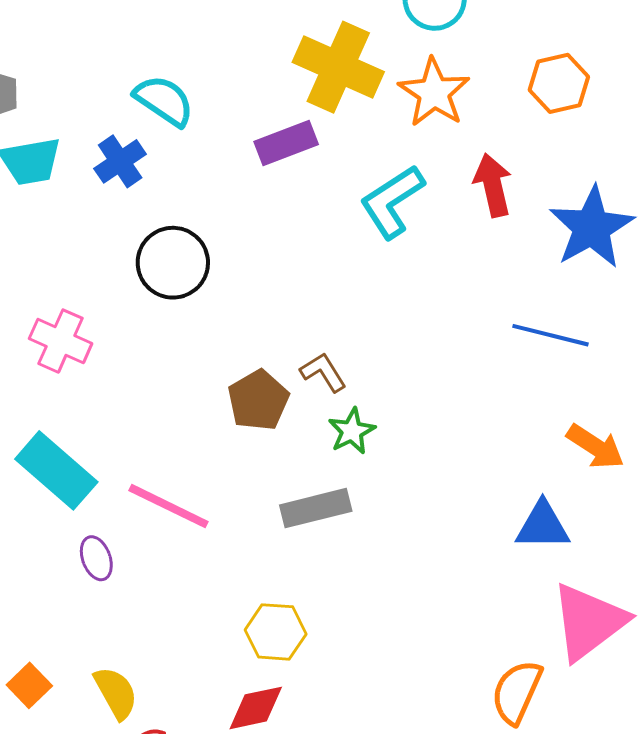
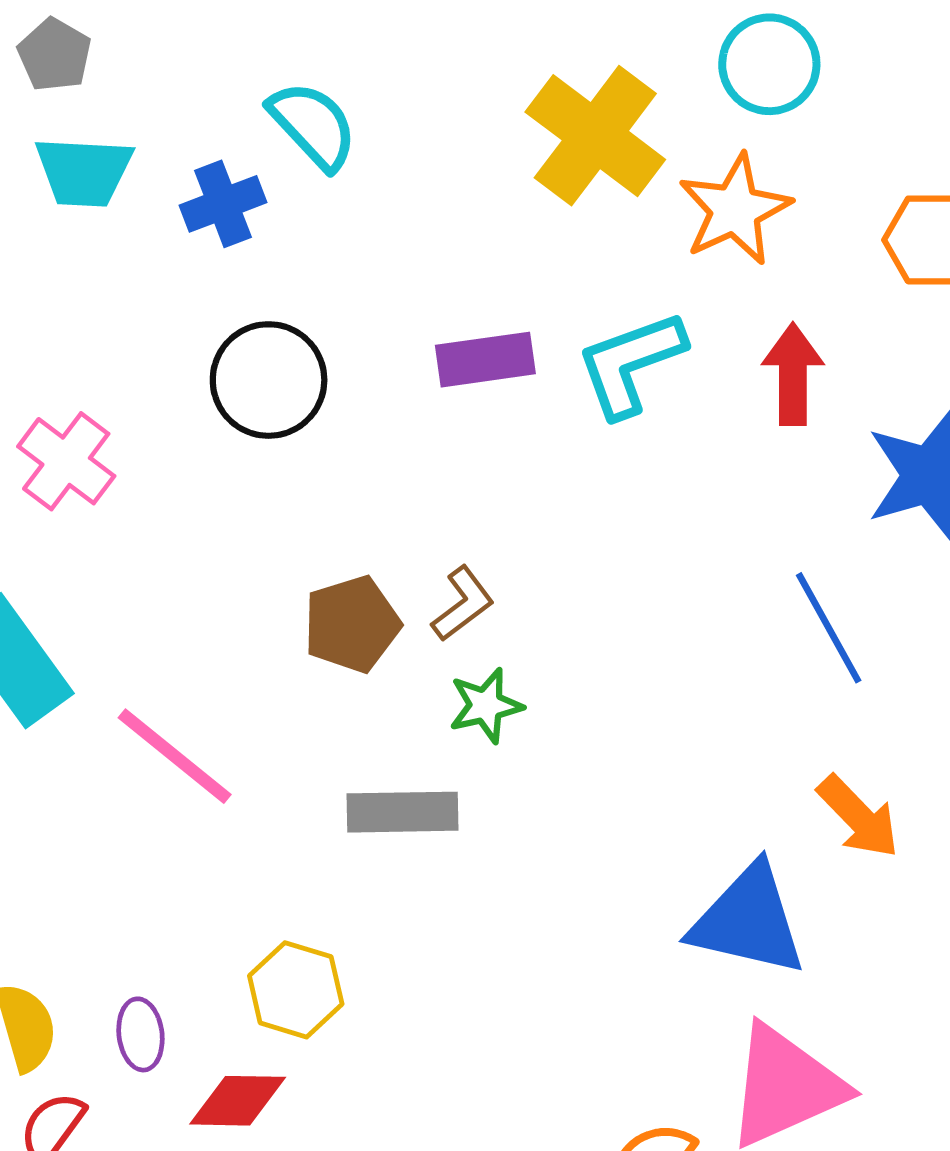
purple rectangle: (286, 143) -> (485, 360), moved
blue line: (551, 335) -> (829, 628), turned 34
brown L-shape: (323, 372) -> (463, 604), turned 72
blue triangle: (543, 526) -> (748, 921), size x1.4
purple ellipse: (96, 558) -> (140, 1034), moved

